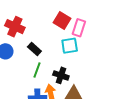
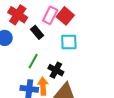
pink rectangle: (79, 28) -> (50, 15), moved
black rectangle: (34, 49) -> (37, 32), moved

